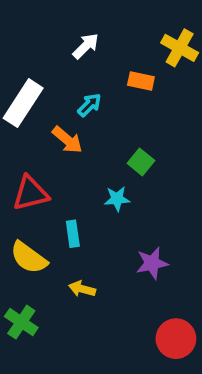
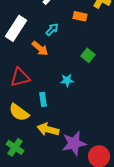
green square: (141, 162) -> (88, 55), moved
purple star: (152, 263) -> (74, 143), moved, size x1.4
yellow arrow: (82, 289) -> (48, 129), size x1.5

